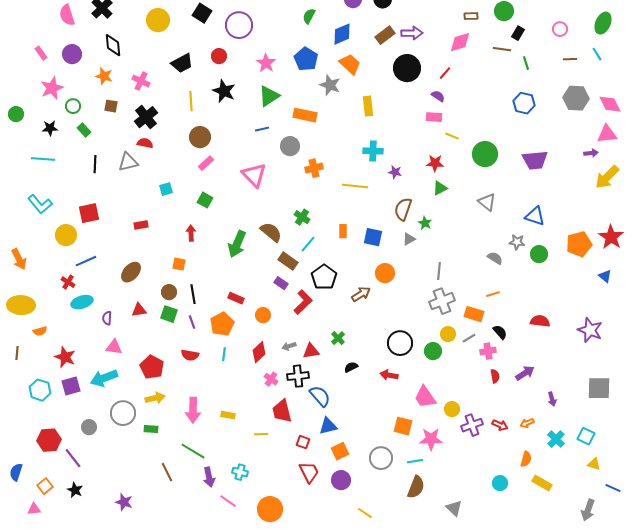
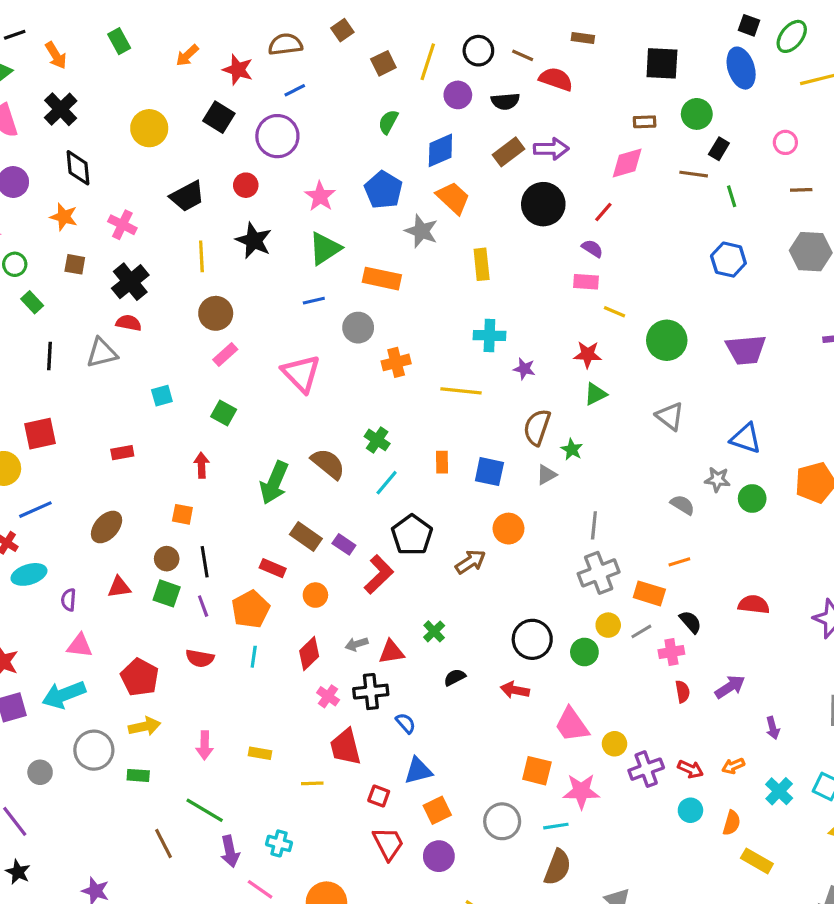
brown rectangle: (288, 261) -> (306, 536), moved
blue semicircle: (320, 396) -> (406, 723), size x0.6
pink arrow: (193, 410) -> (205, 745), size x0.7
cyan circle: (500, 483) -> (690, 810), moved

